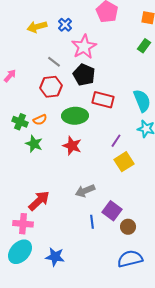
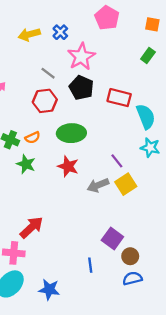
red rectangle: (103, 100) -> (119, 98), moved
purple line: (116, 141) -> (117, 161), turned -72
gray arrow: (85, 191) -> (98, 185), moved
blue line: (92, 222) -> (90, 265), moved
blue semicircle: (130, 259) -> (132, 278), moved, size x0.7

